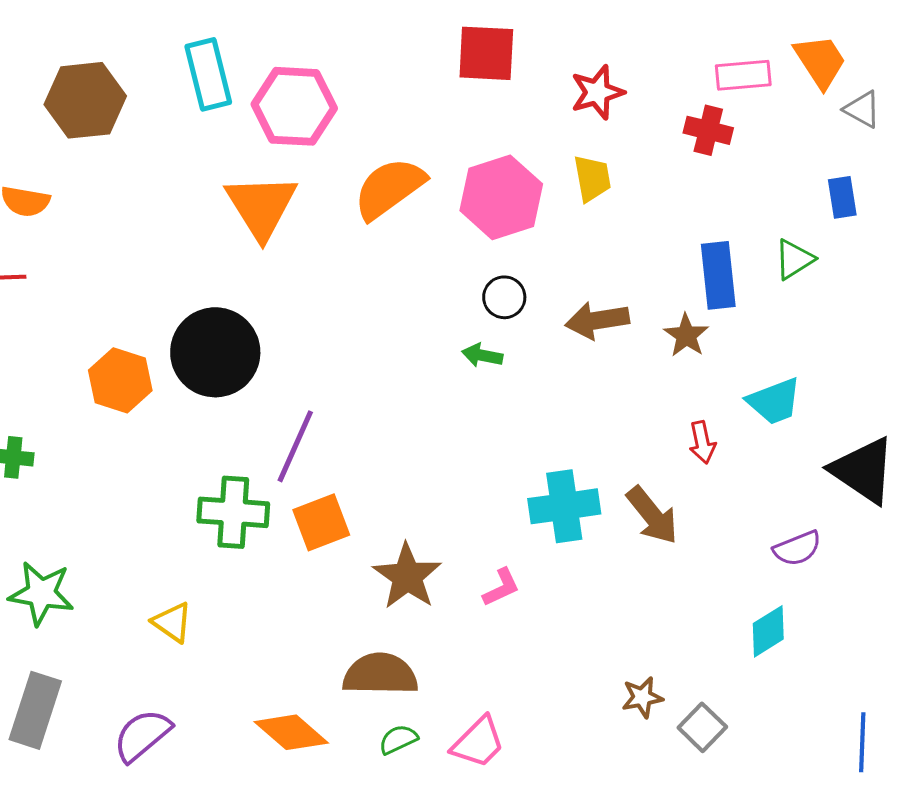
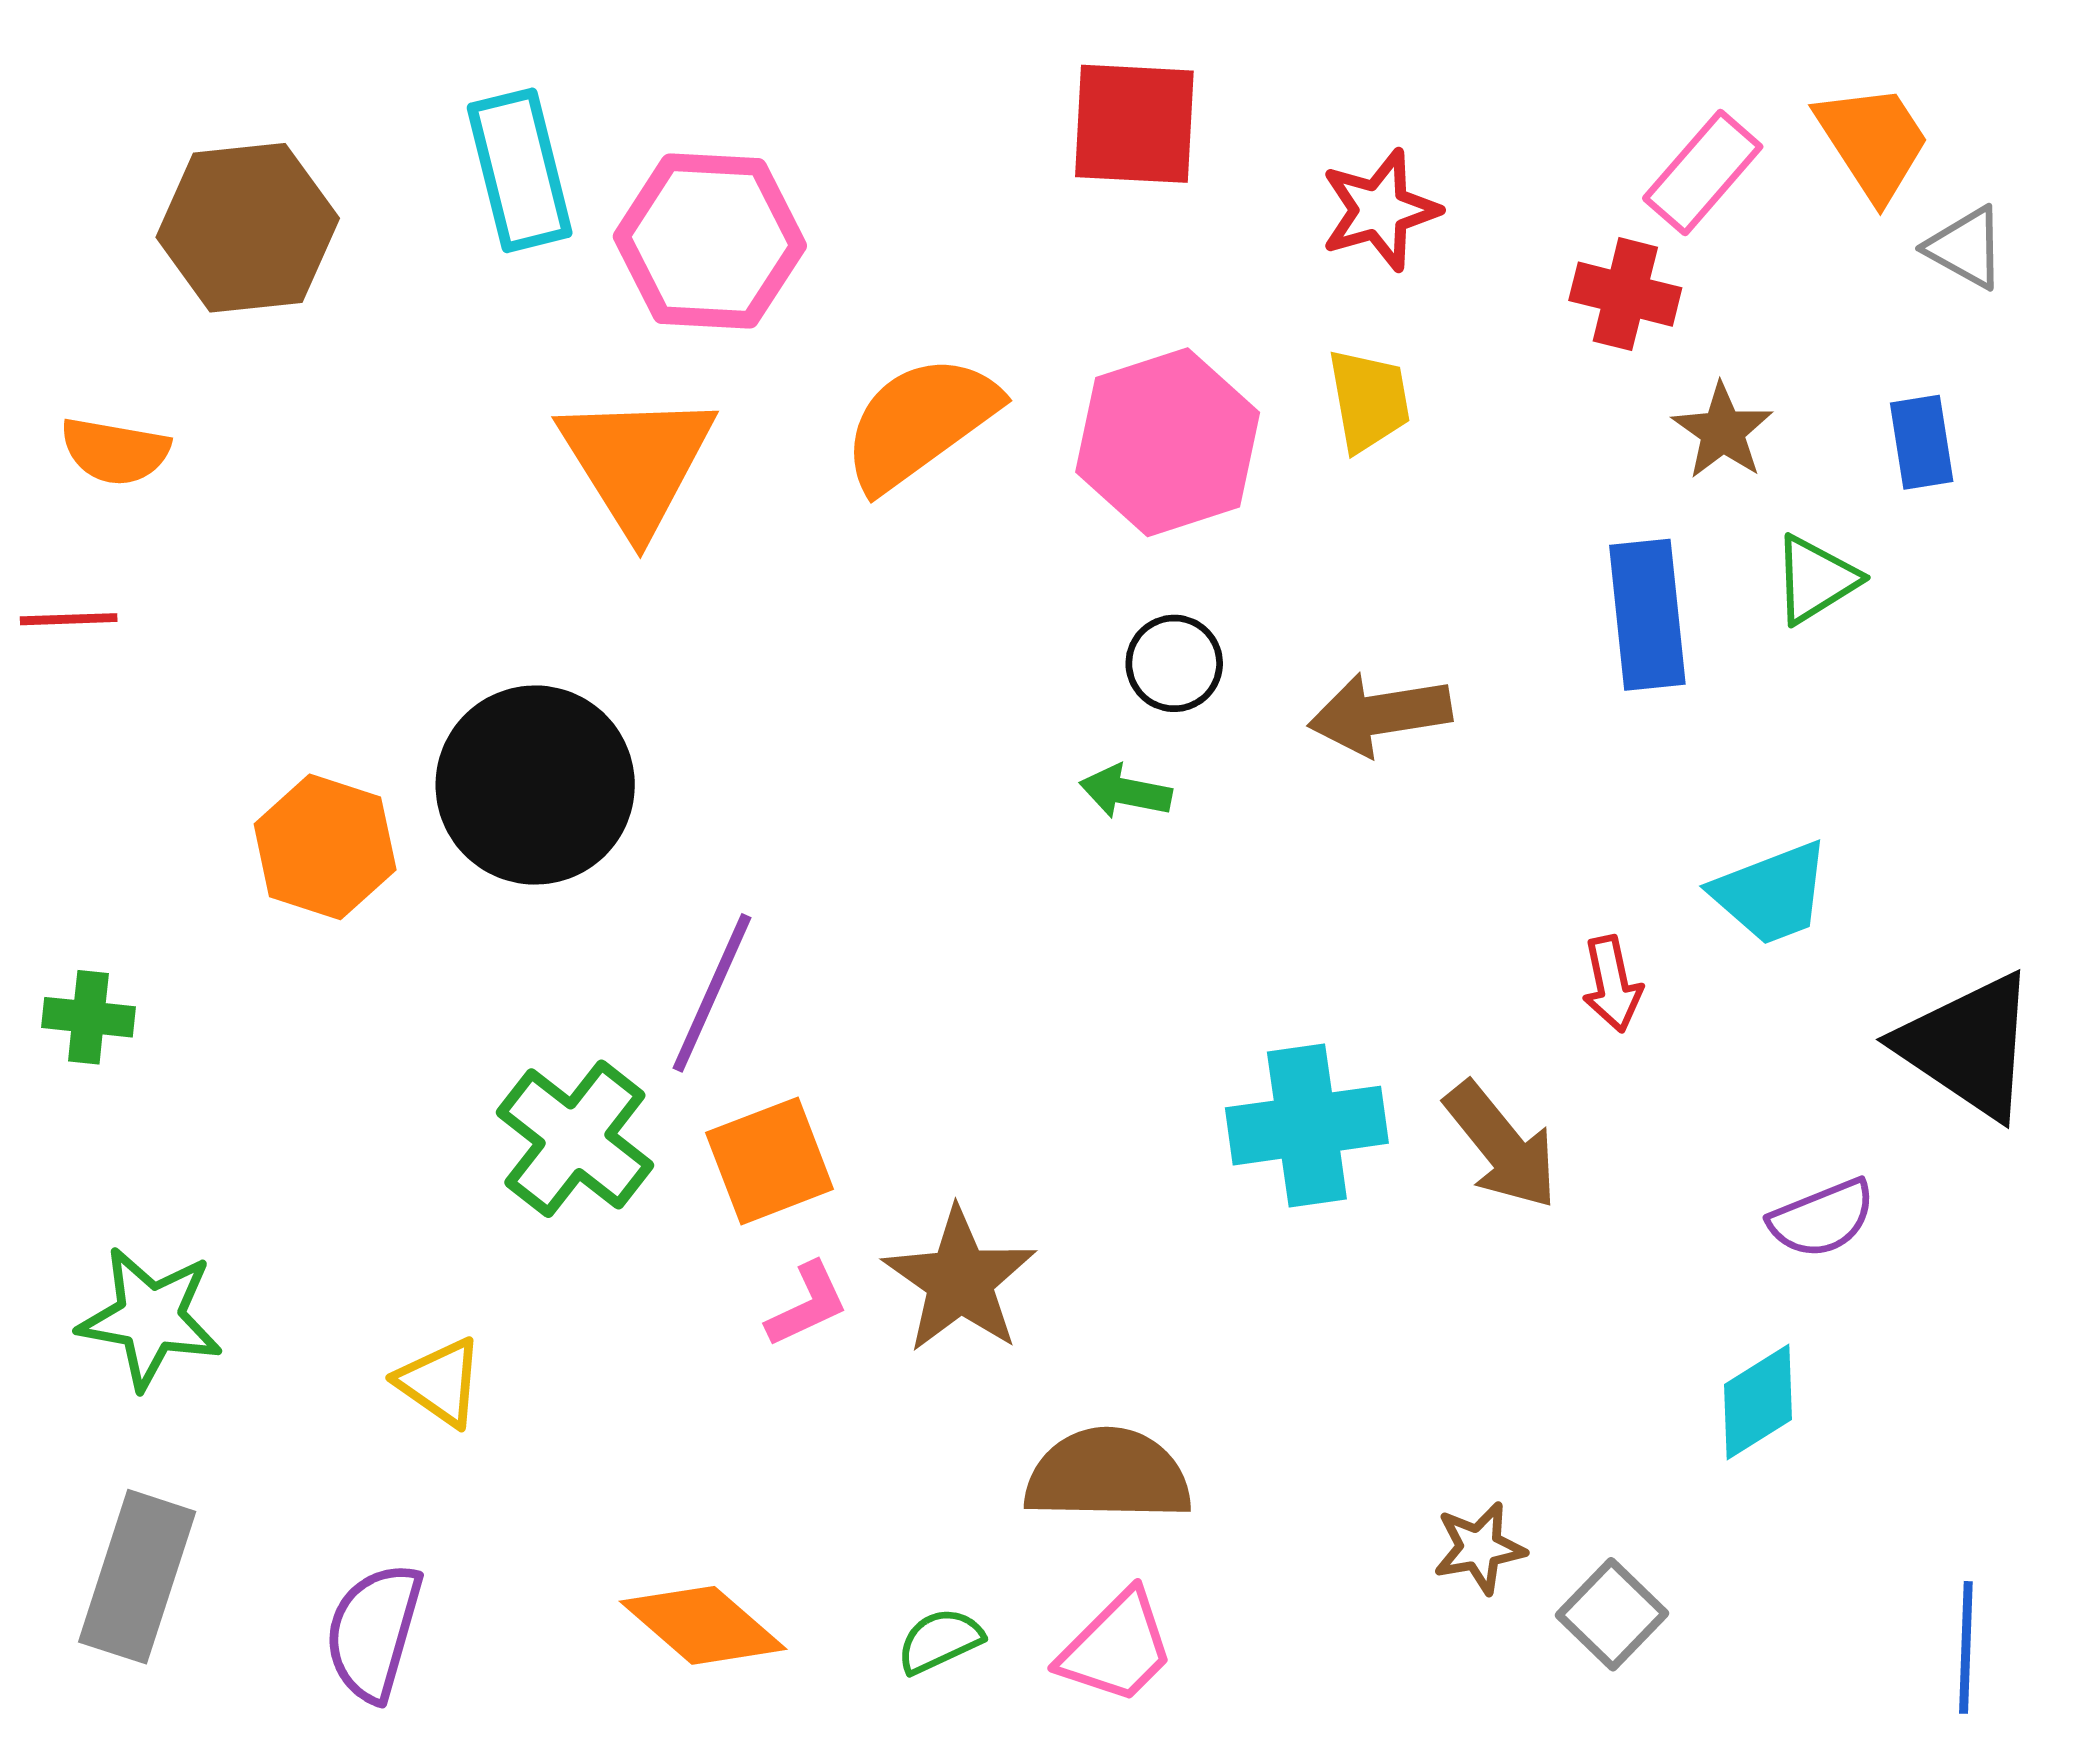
pink rectangle: (743, 75) -> (1703, 172), turned -44
brown star: (686, 335) -> (1723, 431), moved
green cross: (233, 512) -> (575, 1139), turned 34
pink L-shape: (501, 587) -> (807, 1305), moved
brown semicircle: (380, 674) -> (1108, 1475), moved
purple semicircle: (142, 735) -> (374, 1632), turned -34

